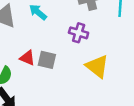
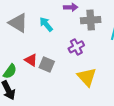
purple cross: (79, 33) -> (76, 47), turned 35

